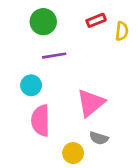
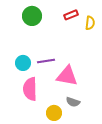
purple line: (54, 56) -> (46, 61), moved
pink triangle: (91, 103) -> (67, 76), turned 50

